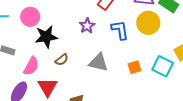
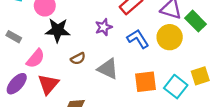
blue L-shape: (120, 30) -> (138, 39), turned -35
brown semicircle: (62, 60) -> (78, 59), moved
orange square: (135, 67) -> (145, 82), size x1.5

